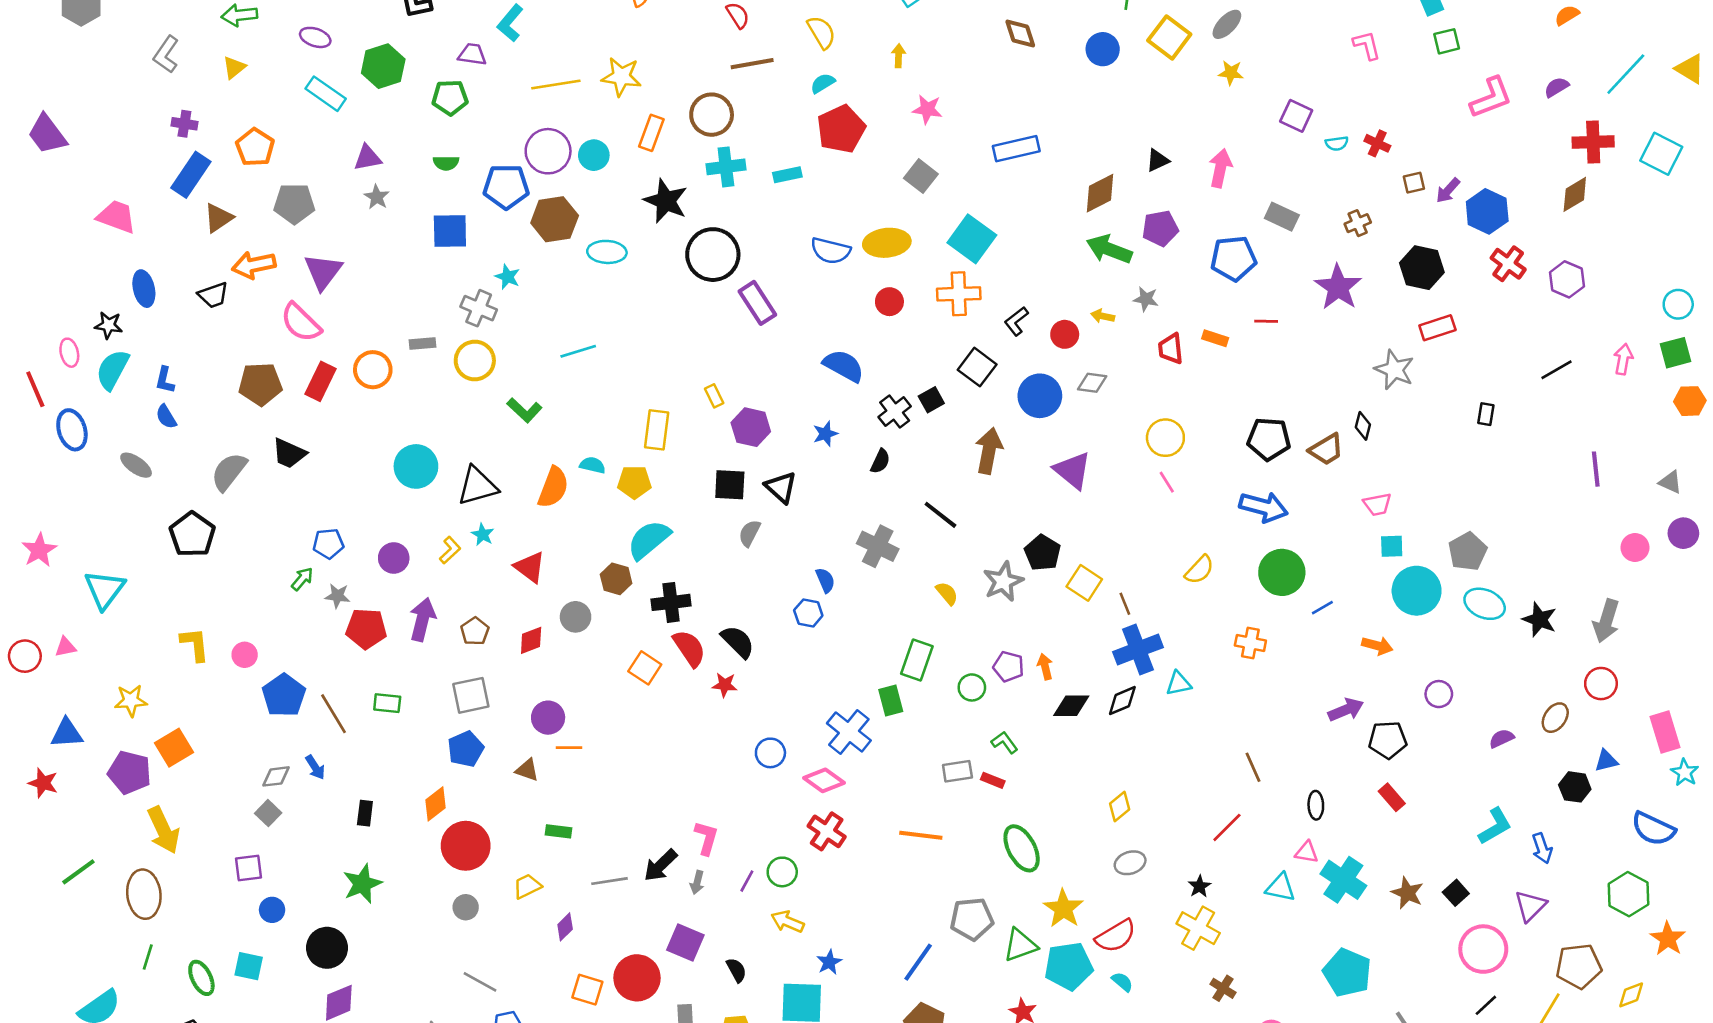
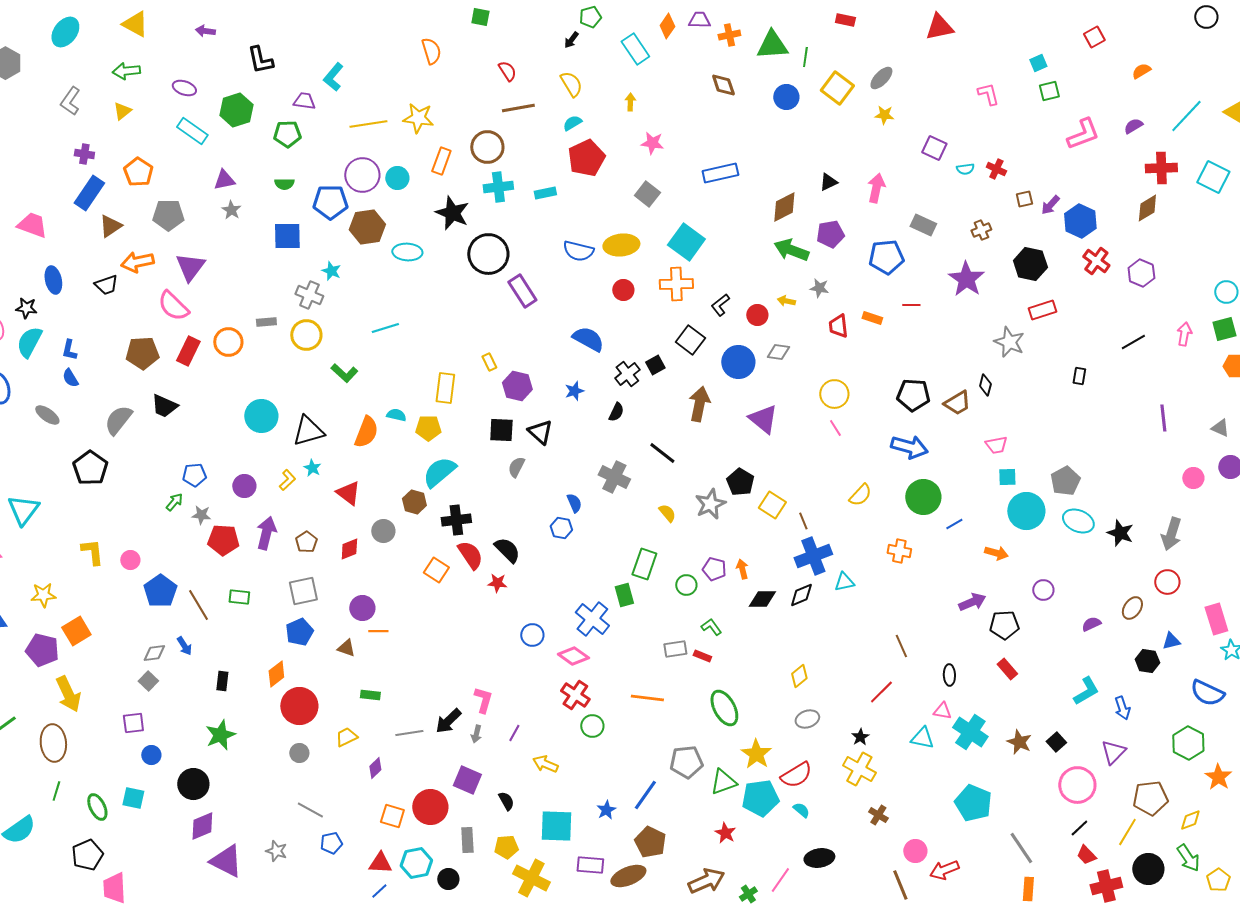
green circle: (782, 872) -> (592, 726), moved
blue star: (829, 962) -> (606, 810), moved

